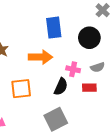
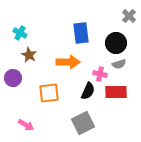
gray semicircle: (98, 67) -> (119, 64), moved
red rectangle: (89, 88) -> (116, 92), size x1.5

